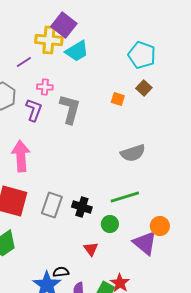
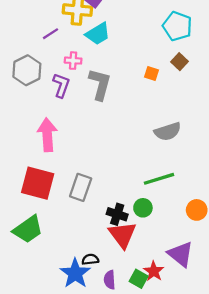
cyan trapezoid: (77, 51) -> (98, 34), moved
black cross: (82, 207) -> (117, 214), moved
purple triangle: (145, 243) -> (181, 254), moved
red triangle: (91, 249) -> (123, 235), size x1.8

